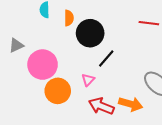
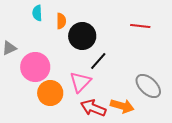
pink triangle: (88, 80) -> (80, 82), size x1.6

